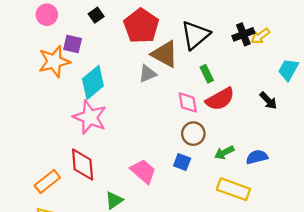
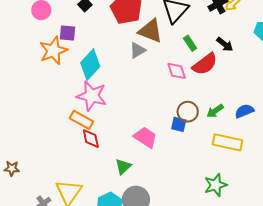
black arrow: (268, 101) -> (225, 44), moved
brown circle: (193, 134) -> (188, 112), moved
red diamond: (83, 164) -> (91, 139), size x0.7
orange rectangle: (47, 181) -> (82, 120), moved, turned 75

